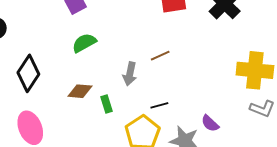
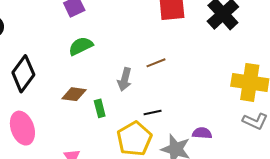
purple semicircle: (210, 123) -> (202, 133), turned 138

